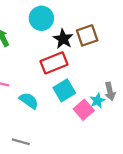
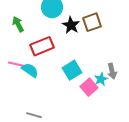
red rectangle: (54, 63) -> (42, 46), moved
cyan semicircle: (29, 101) -> (30, 70), moved

